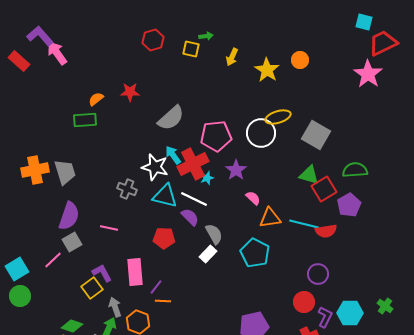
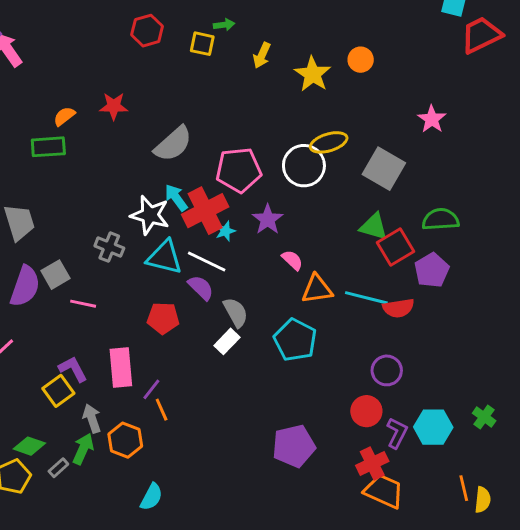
pink star: (368, 74) -> (432, 119), moved, size x0.7
gray square: (72, 242) -> (56, 275), moved
orange line: (163, 301) -> (162, 410), turned 63

